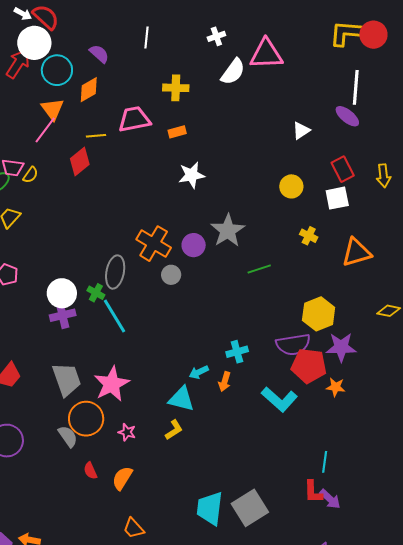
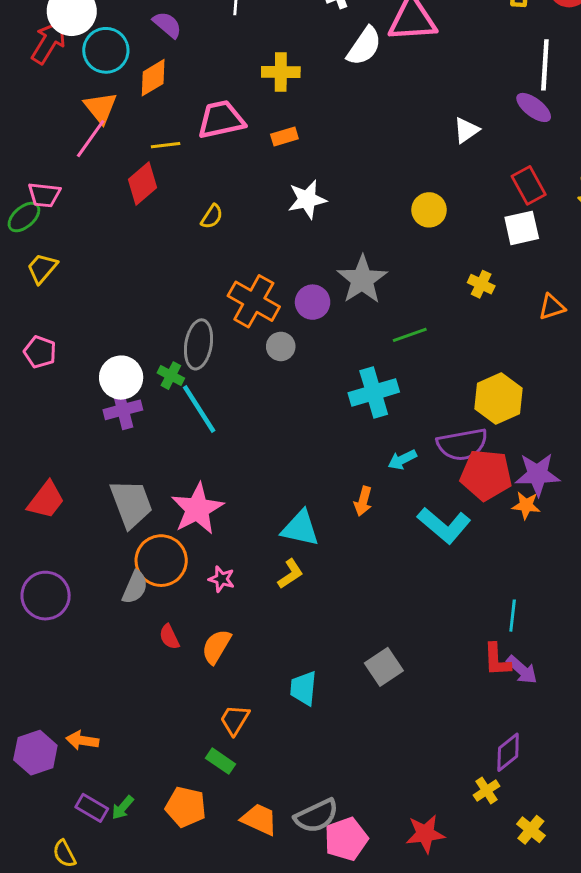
yellow semicircle: (30, 175) -> (212, 217), moved
yellow circle: (291, 186) -> (429, 210), moved
orange triangle: (356, 252) -> (552, 307), size x0.6
purple star: (341, 347) -> (537, 474), moved
cyan cross: (237, 352) -> (374, 392), moved, size x1.5
cyan arrow: (199, 372) -> (402, 460), moved
gray semicircle: (68, 436) -> (135, 587), turned 60
cyan trapezoid: (210, 508) -> (303, 688), moved, size x0.7
gray square: (250, 508) -> (384, 667), moved, size x0.7
orange trapezoid: (134, 528) -> (235, 720), turned 75

